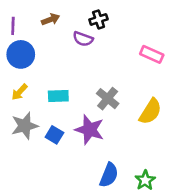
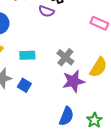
purple star: (89, 130) -> (73, 81), moved, turned -30

